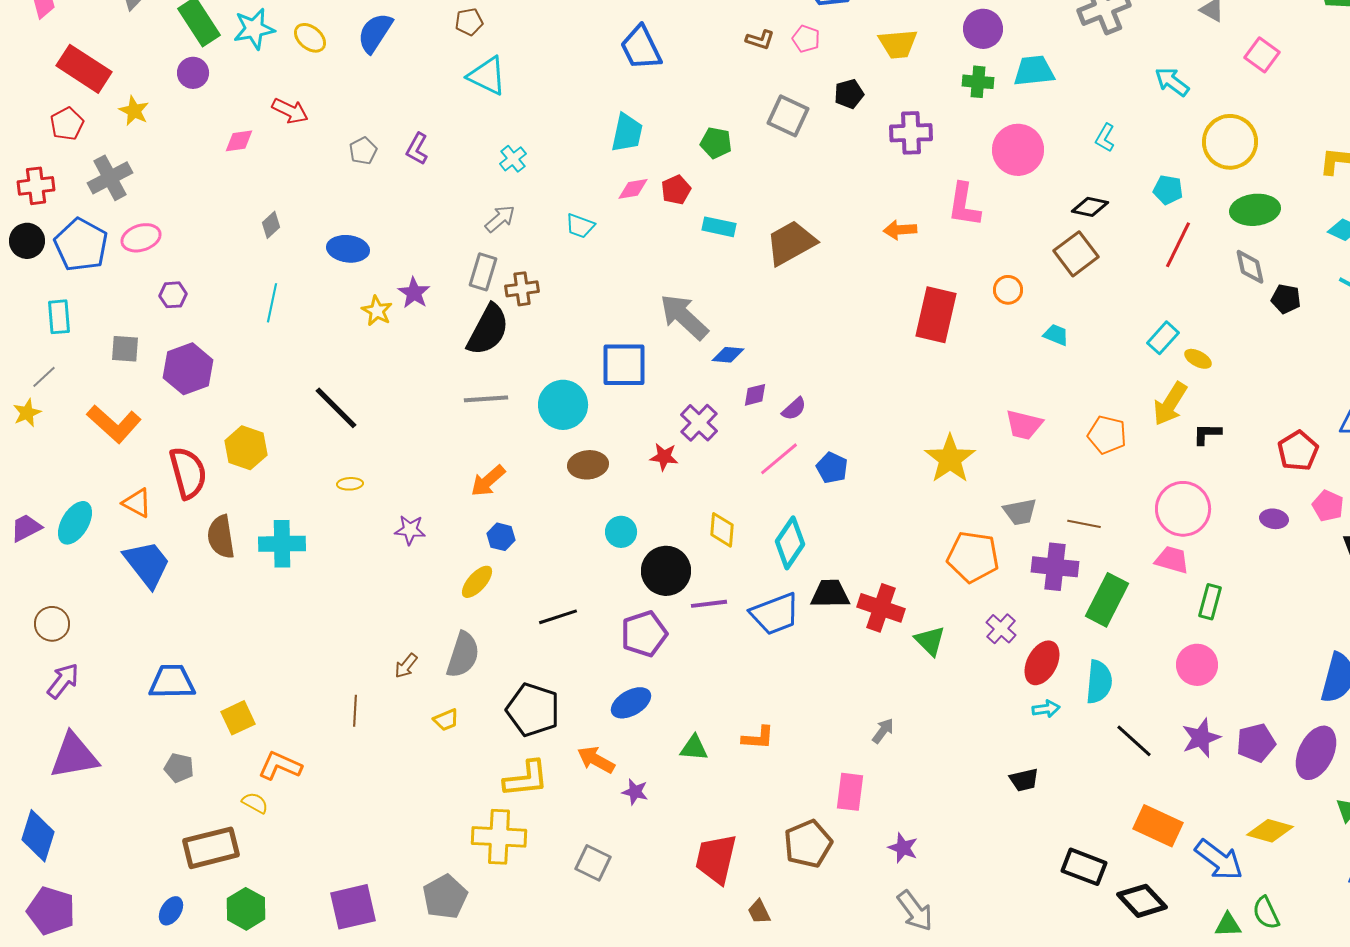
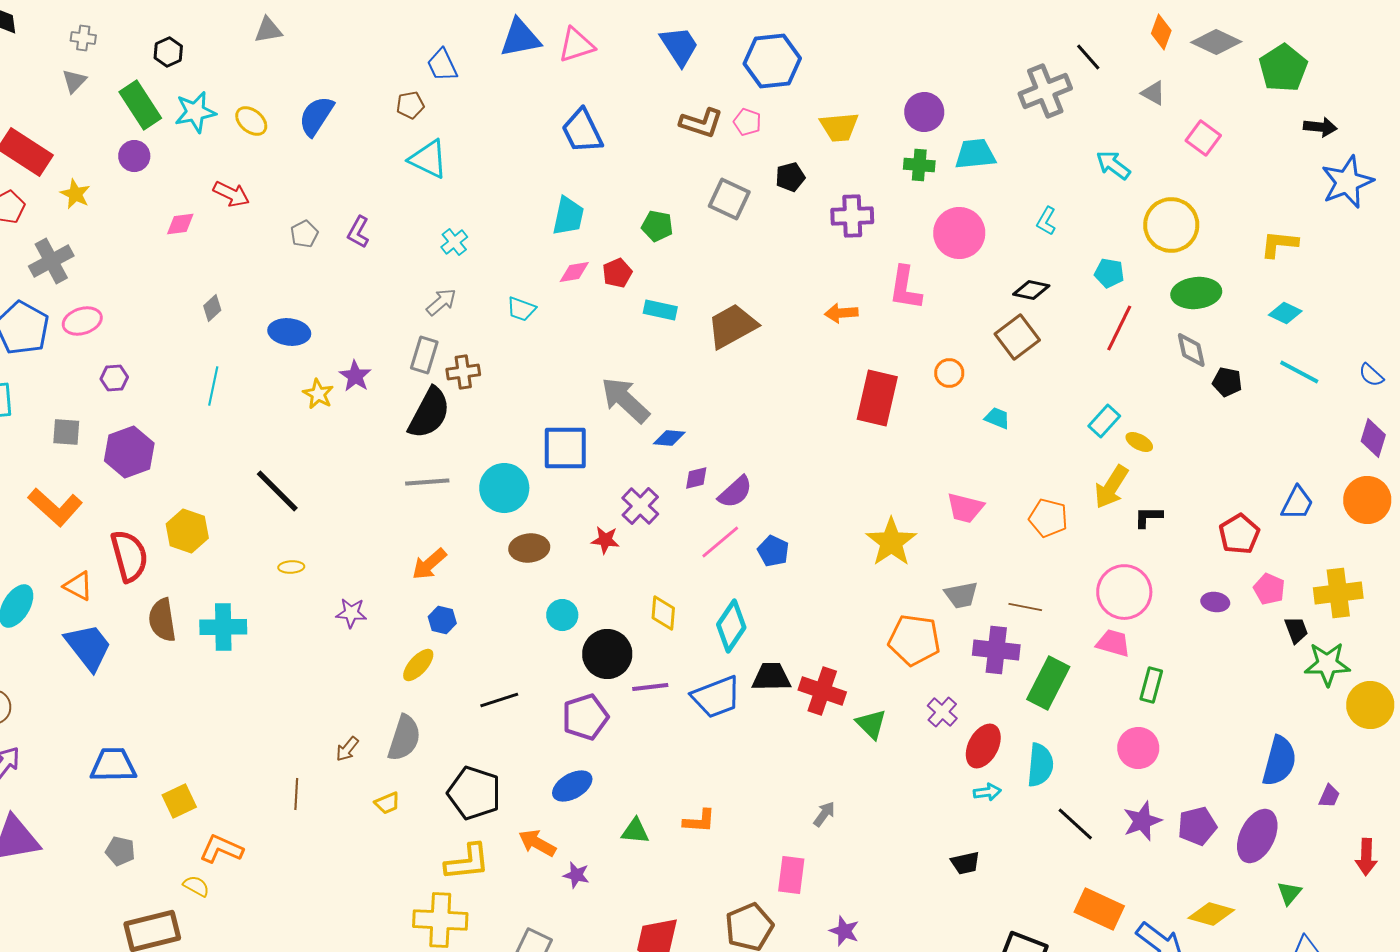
brown L-shape: (760, 40) -> (701, 123), size x1.5
purple semicircle: (794, 409) -> (735, 492), size x1.4

